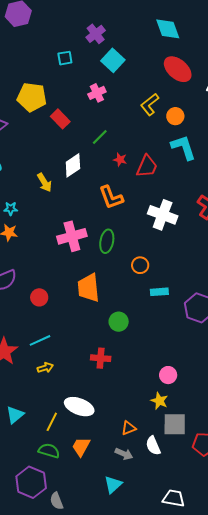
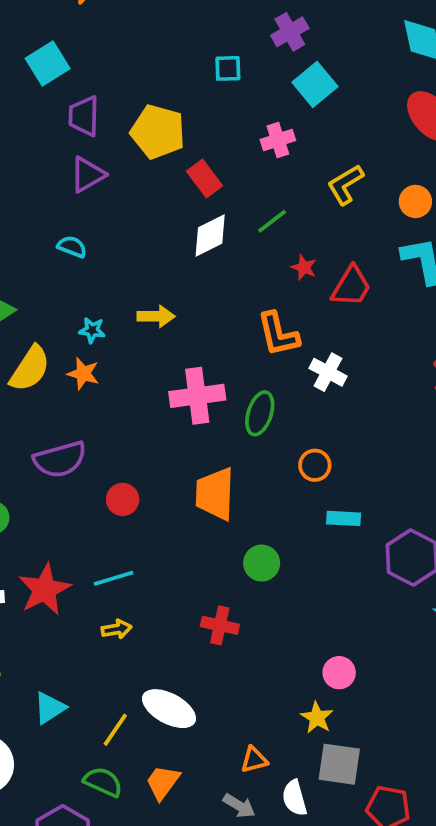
yellow L-shape: (150, 104) -> (345, 185), moved
white diamond: (73, 165) -> (210, 235), moved
yellow arrow: (44, 183) -> (156, 316), moved, turned -66
white cross: (163, 215) -> (328, 372), moved, size x0.7

